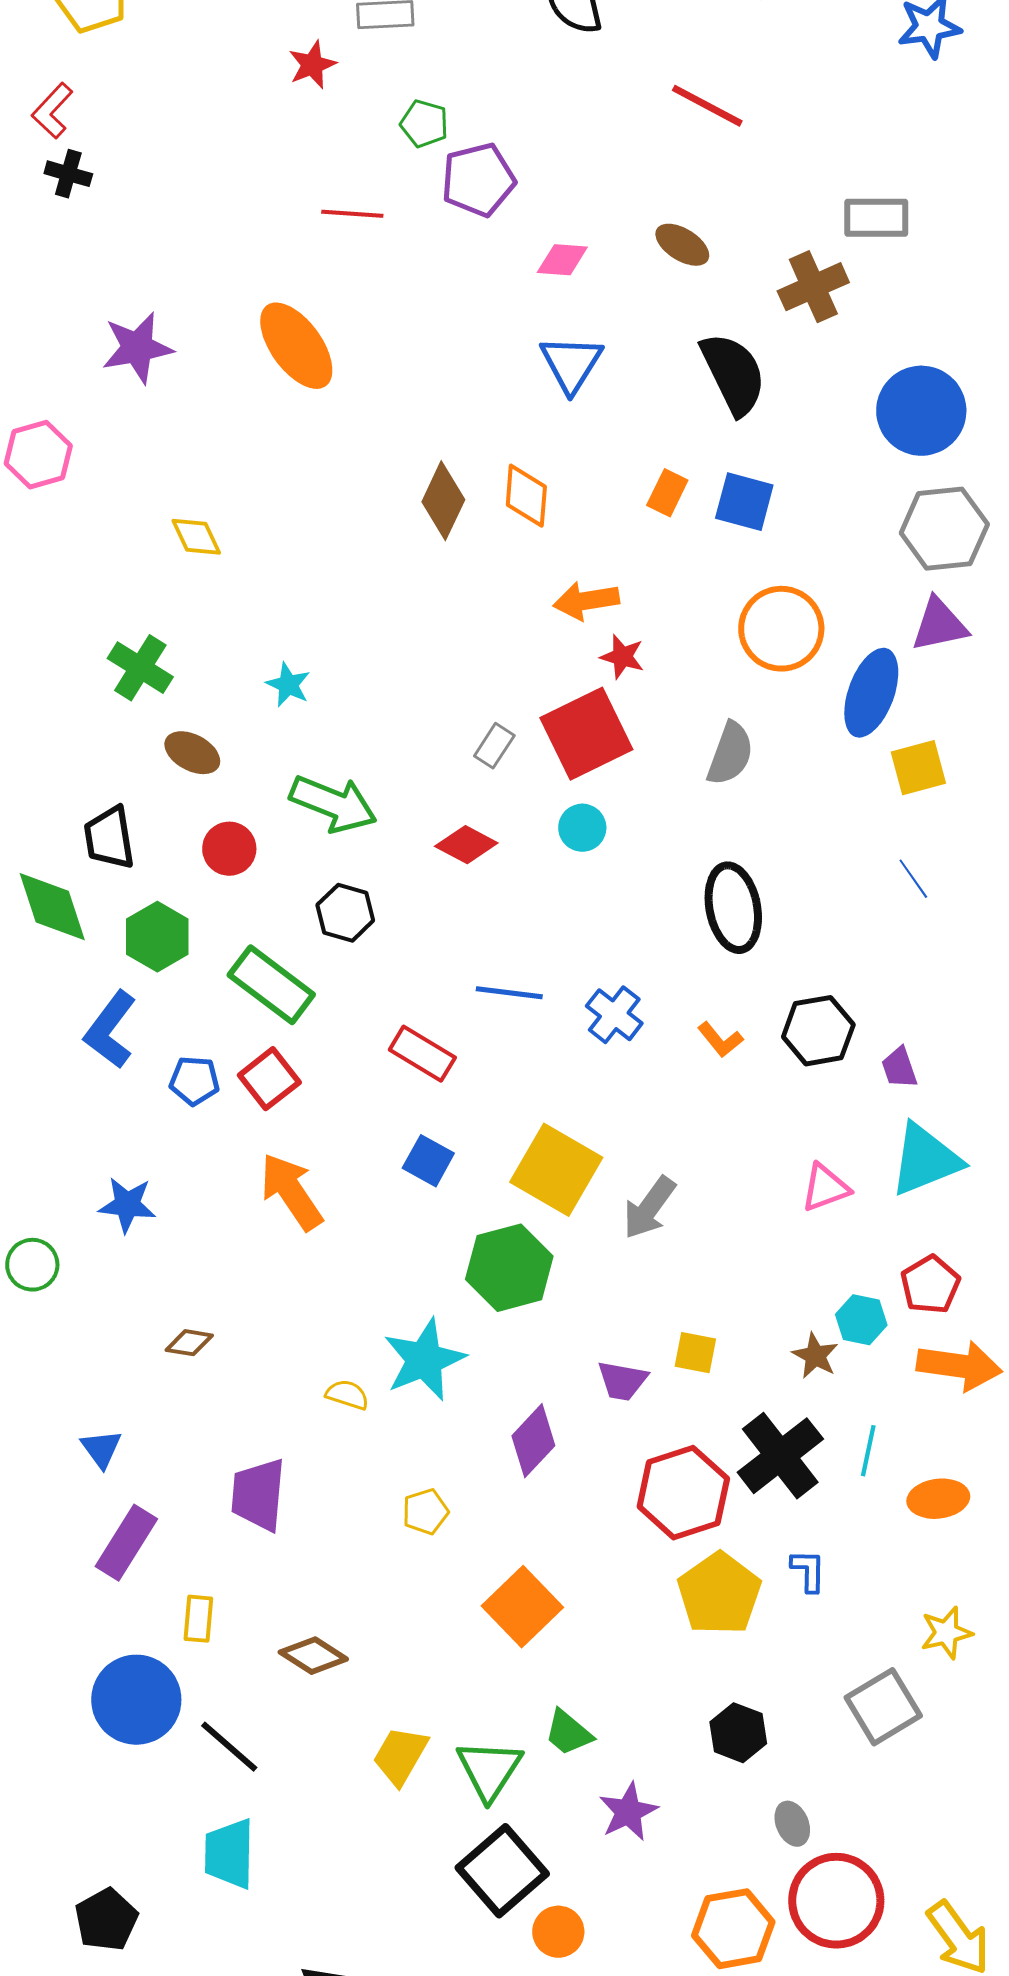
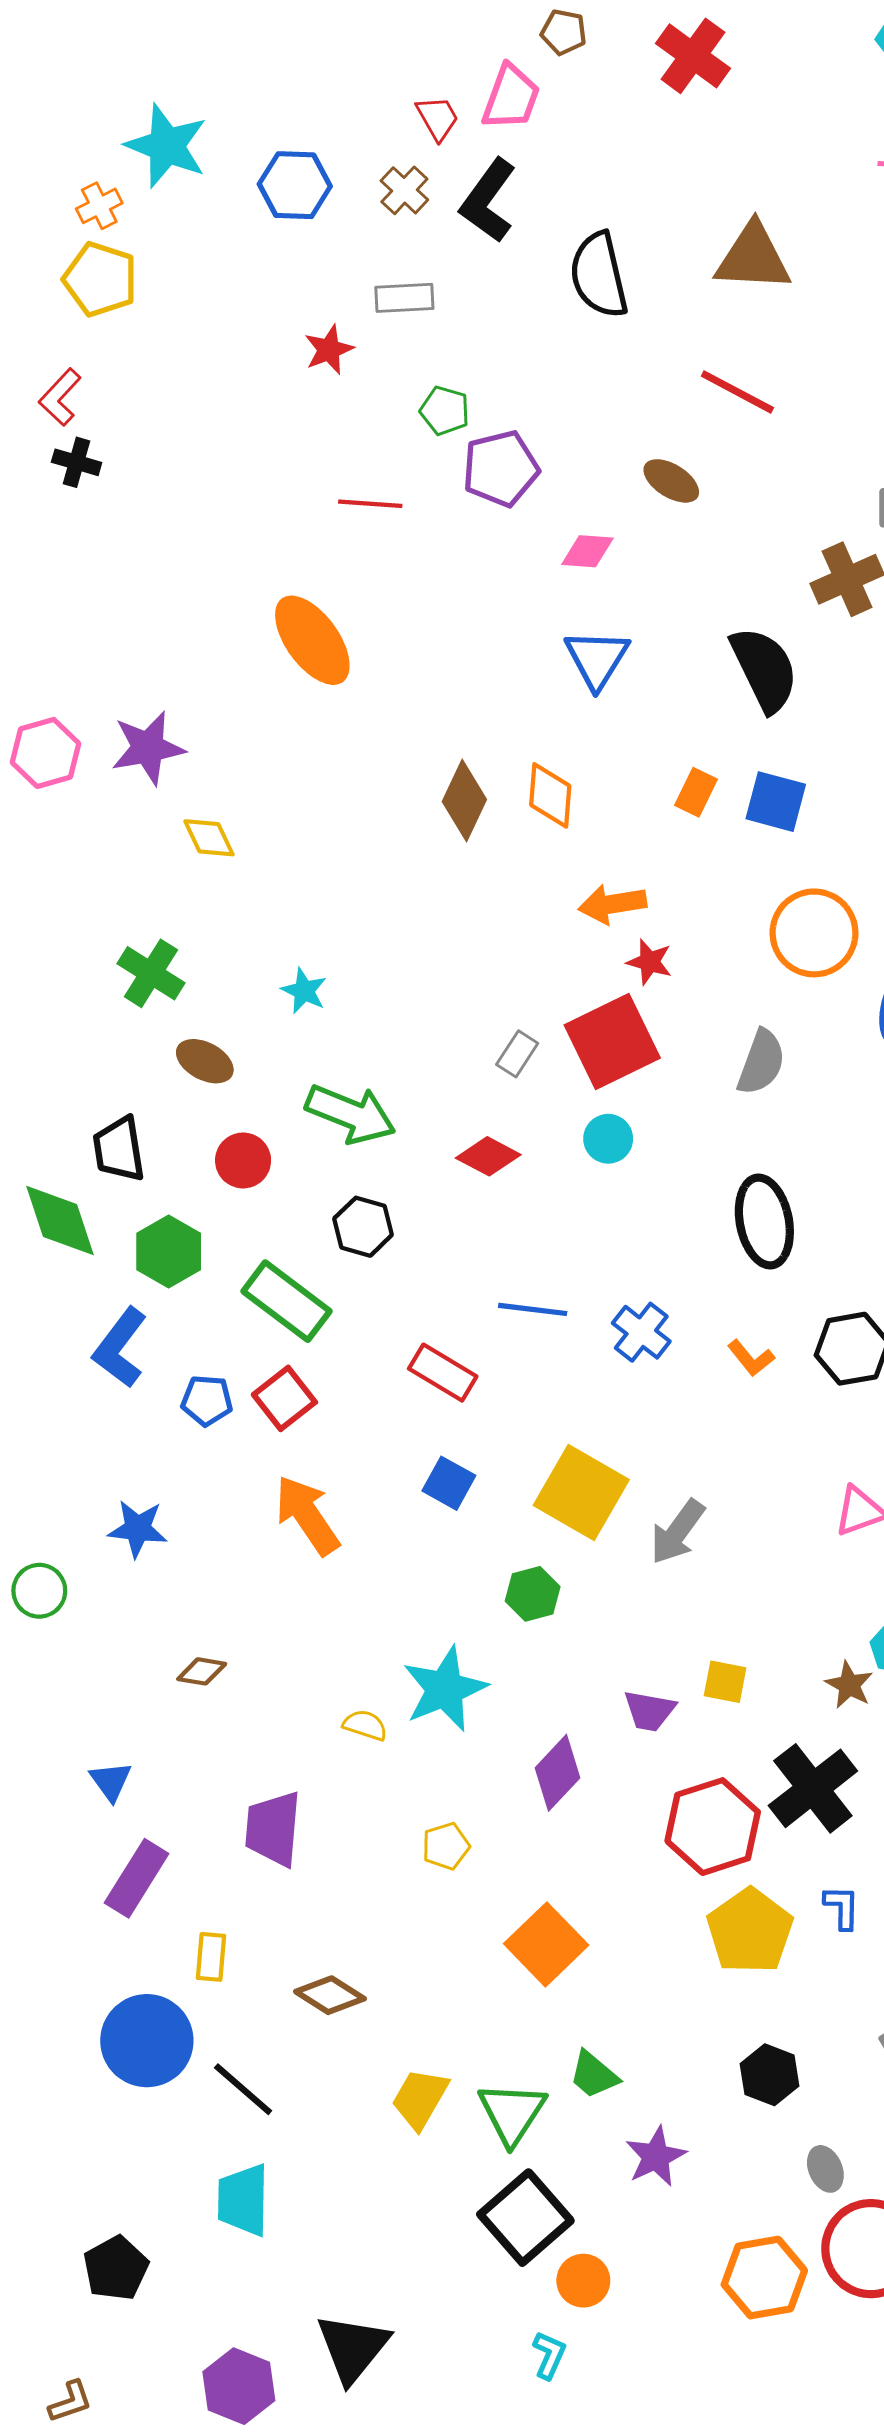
brown ellipse: (682, 245) -> (671, 481), moved
purple star: (137, 348) -> (148, 748), moved
green hexagon: (509, 1268) -> (533, 1594), size x0.6

